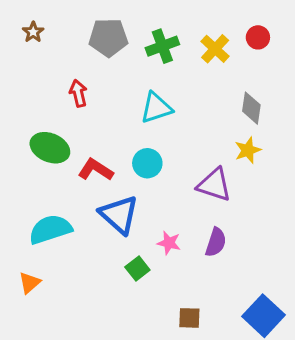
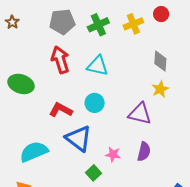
yellow cross: (215, 49) -> (133, 24), turned 30
red arrow: (78, 93) -> (60, 60), moved, size x1.5
cyan triangle: (156, 108) -> (98, 66), turned 35
green ellipse: (50, 148) -> (21, 84), moved

